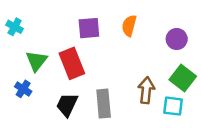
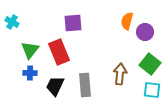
orange semicircle: (129, 26) -> (127, 21), moved
blue cross: (23, 89) -> (30, 73), moved, turned -32
cyan square: (173, 106) -> (152, 90), moved

